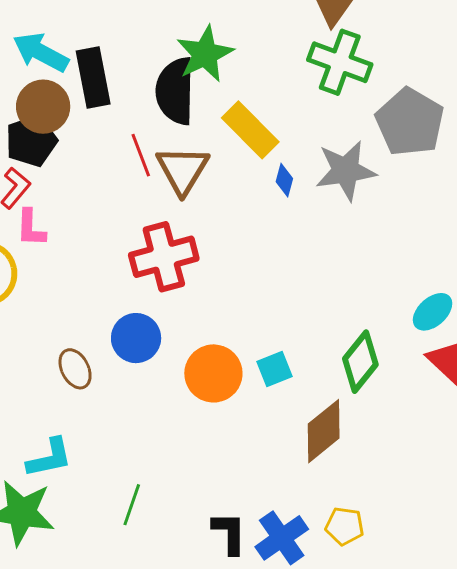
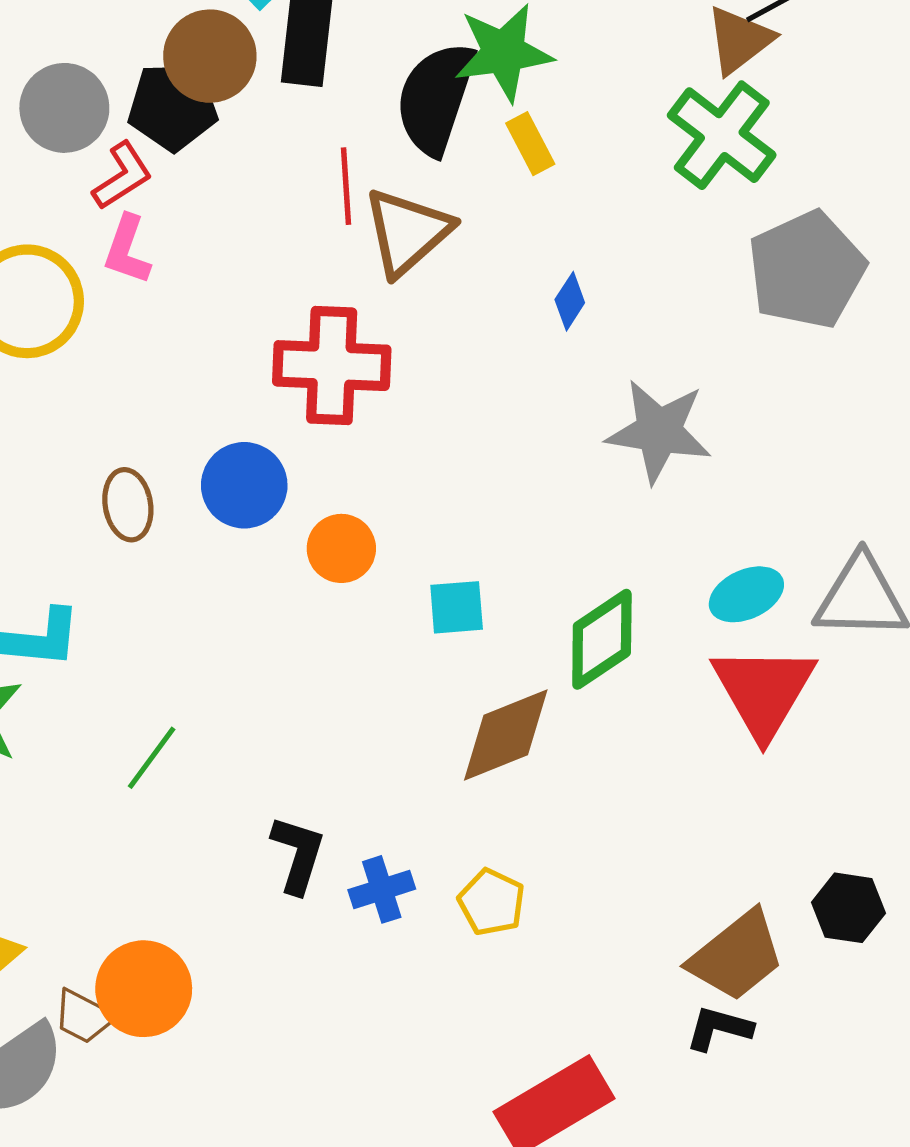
yellow rectangle: (250, 130) -> (530, 144), moved, size x0.6
gray star: (346, 171) -> (659, 431), moved
orange circle: (213, 373) -> (341, 548), moved, size x0.7
blue cross: (282, 538) -> (382, 889), size x0.7

